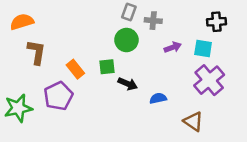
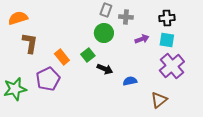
black cross: (216, 22) -> (167, 18), moved
green square: (107, 67) -> (88, 55), turned -32
brown triangle: (193, 121) -> (159, 100), turned 48

